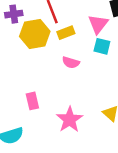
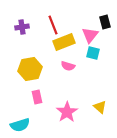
yellow rectangle: (66, 33) -> (64, 42), size x1.5
yellow hexagon: (35, 34) -> (30, 69), moved

